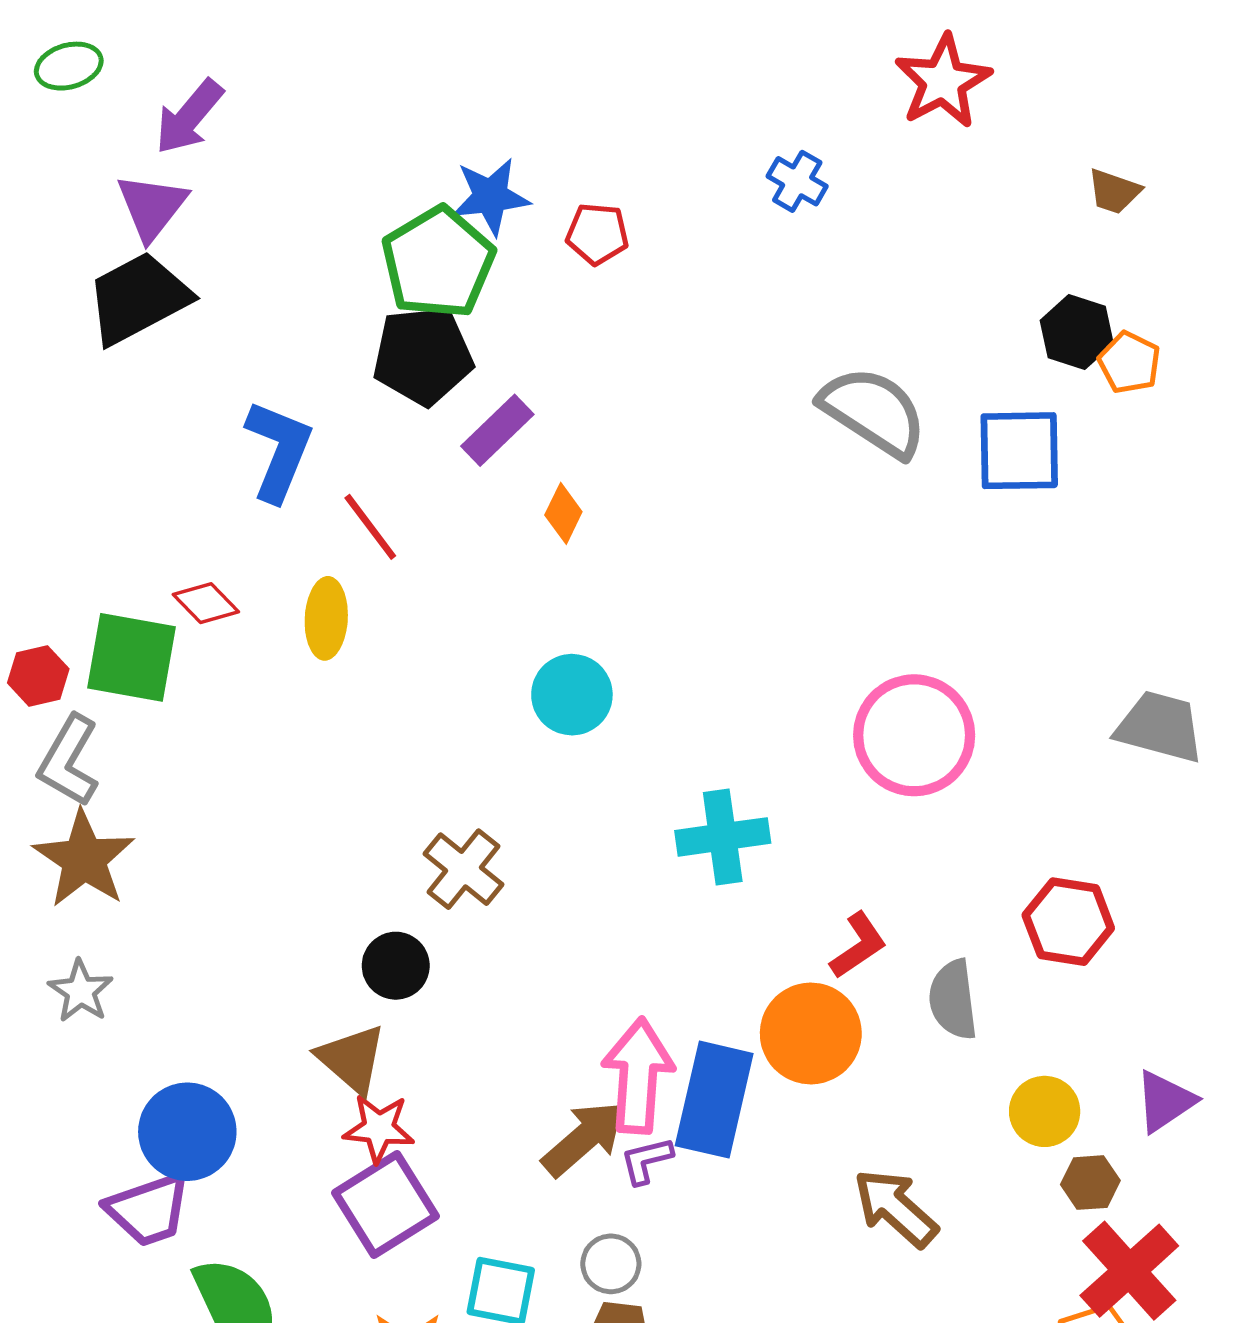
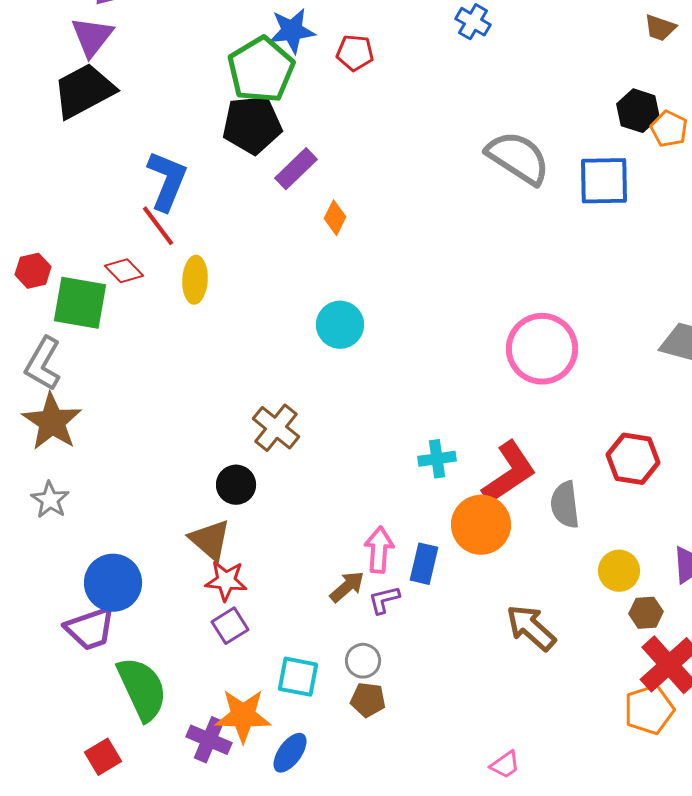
red line: (370, 527) -> (158, 226), moved
red hexagon: (38, 676) -> (33, 271), moved
cyan cross: (723, 837) -> (437, 459), moved, size x0.7
red L-shape: (858, 945) -> (509, 473), size x1.6
pink arrow: (638, 1076) -> (379, 550), size x0.7
blue rectangle: (714, 1100) -> (424, 564), size x0.6
brown arrow: (584, 1139) -> (347, 587), size x0.7
purple square: (386, 1205) -> (230, 626), size x0.6

